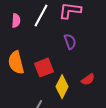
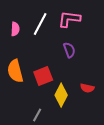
red semicircle: (88, 80) -> (87, 88), turned 48

